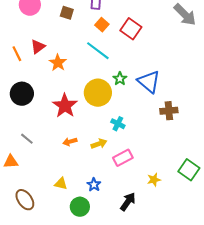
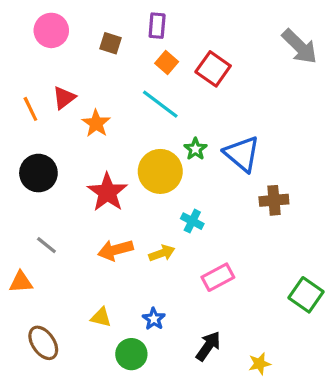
orange arrow: (70, 142) -> (115, 250), size x1.5
pink rectangle: (123, 158) -> (218, 277), moved
yellow star: (154, 180) -> (260, 364), moved

